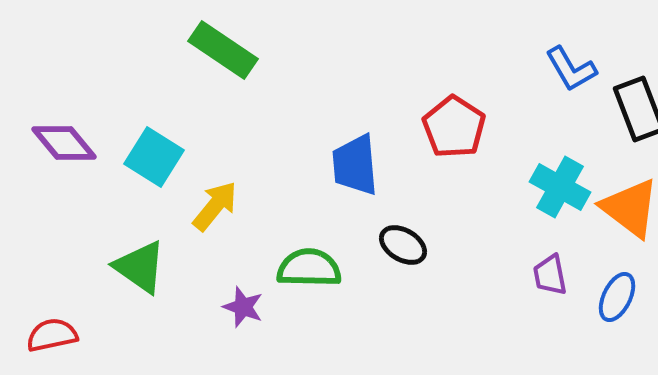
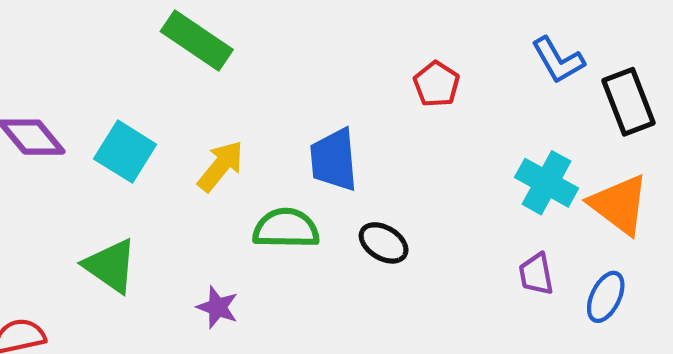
red pentagon: (454, 127) -> (436, 84), moved, size x0.7
yellow arrow: (215, 206) -> (221, 166), moved
green semicircle: (309, 268) -> (286, 228), moved

